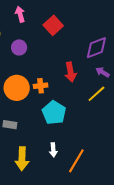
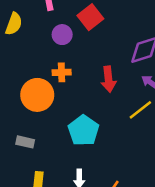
purple circle: (19, 47) -> (62, 35), moved
orange cross: (41, 86) -> (62, 72), moved

